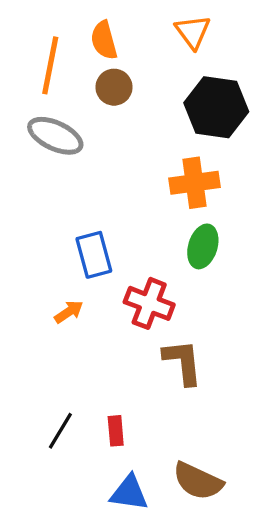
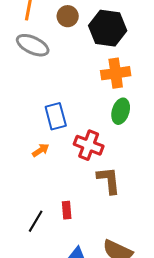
black hexagon: (216, 107) -> (108, 28), moved
red rectangle: (116, 431) -> (67, 210), moved

